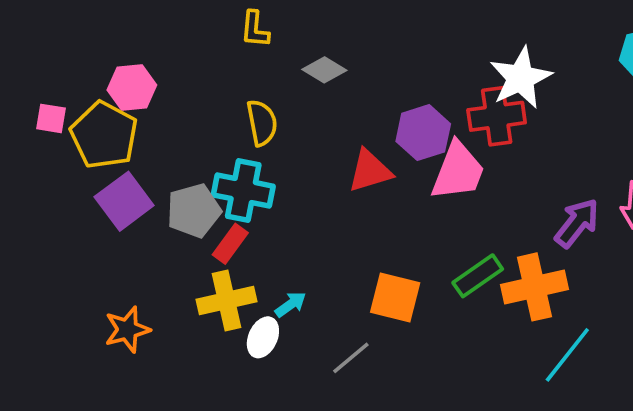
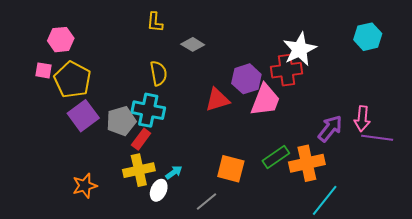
pink hexagon: (132, 88) -> (61, 40), moved

